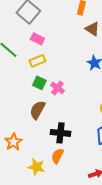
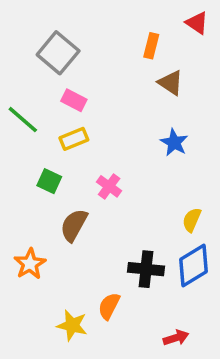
green square: (39, 83) -> (49, 181), moved
black cross: (60, 133) -> (146, 269), moved
orange star: (13, 142) -> (30, 264), moved

